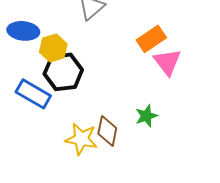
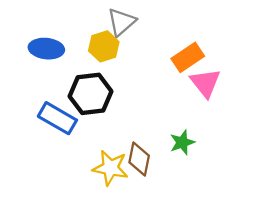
yellow hexagon: (53, 48) -> (104, 46), moved

